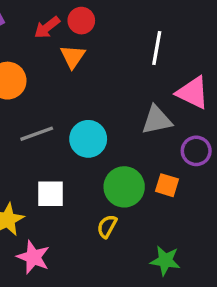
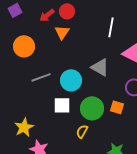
gray triangle: (157, 120) -> (100, 67), moved, turned 42
white square: (50, 194) -> (62, 105), moved

